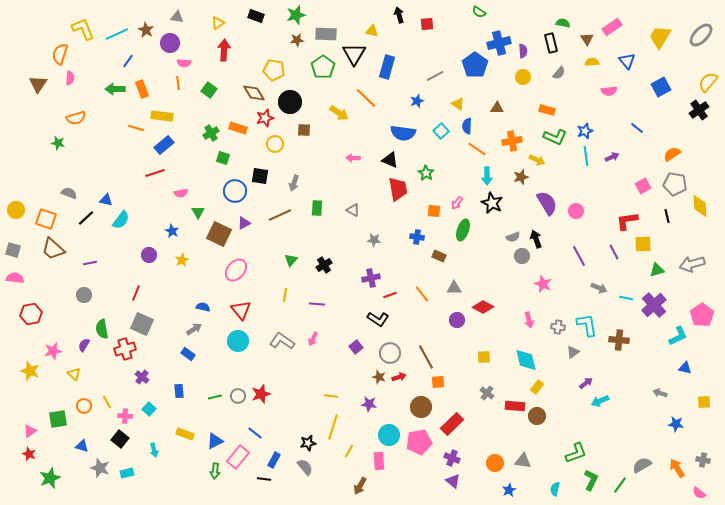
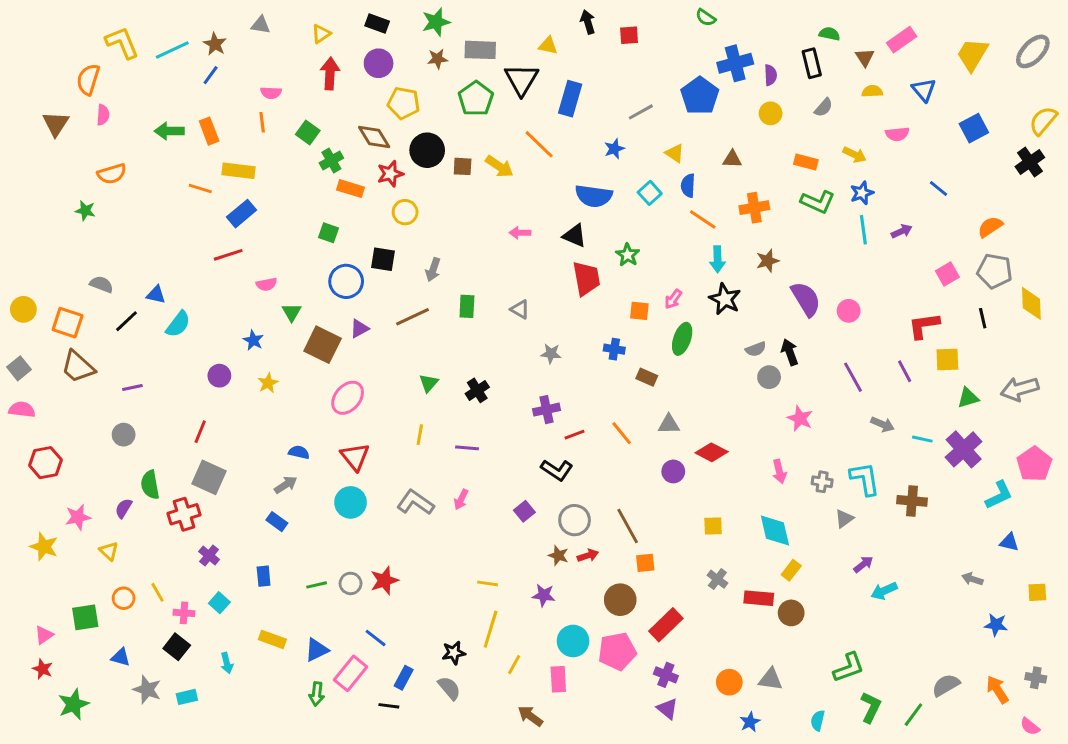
purple circle: (170, 43) -> (379, 63), moved
blue line: (128, 61) -> (211, 75), moved
brown square: (304, 130) -> (463, 166), moved
green cross: (211, 133) -> (331, 161), moved
yellow arrow: (537, 160) -> (855, 155), moved
gray square: (13, 250) -> (19, 368), turned 35
brown arrow: (360, 486) -> (530, 716), turned 96

